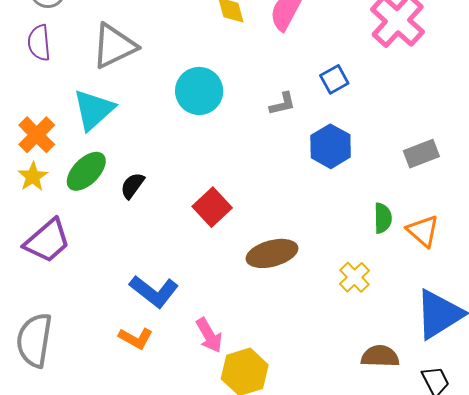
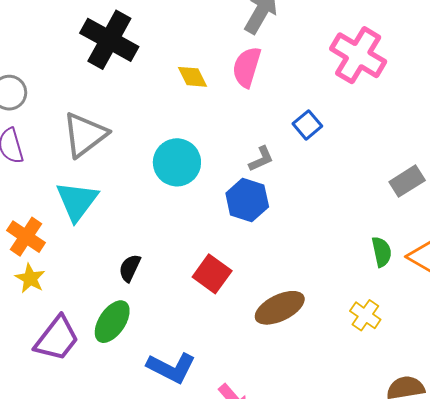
blue hexagon: (331, 146) -> (247, 200), moved
green ellipse: (86, 171) -> (112, 322), moved

